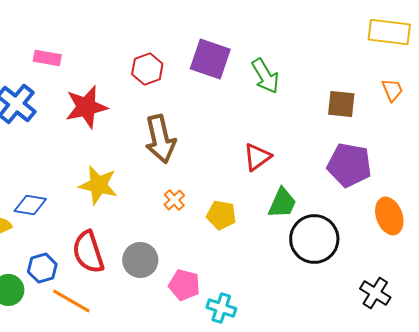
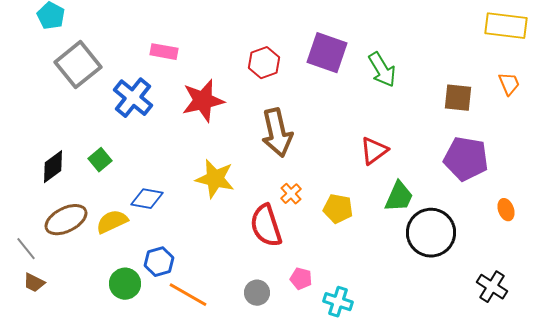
orange ellipse: (389, 216) -> (506, 210), size x0.6
red semicircle: (88, 252) -> (266, 226), moved
gray circle: (140, 260) -> (257, 293), moved, size x0.7
pink pentagon: (184, 285) -> (301, 279), size x0.7

